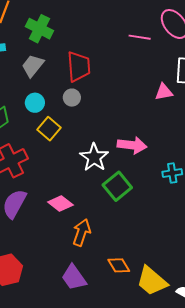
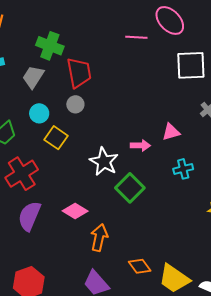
green cross: (39, 29) -> (50, 46), moved
pink triangle: (164, 92) -> (171, 132), moved
pink arrow: (132, 145) -> (140, 145), size x0.7

